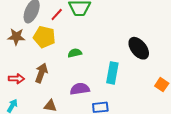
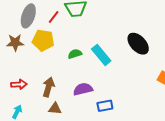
brown arrow: (41, 73) -> (48, 87), moved
cyan rectangle: (112, 73) -> (101, 55), moved, turned -45

